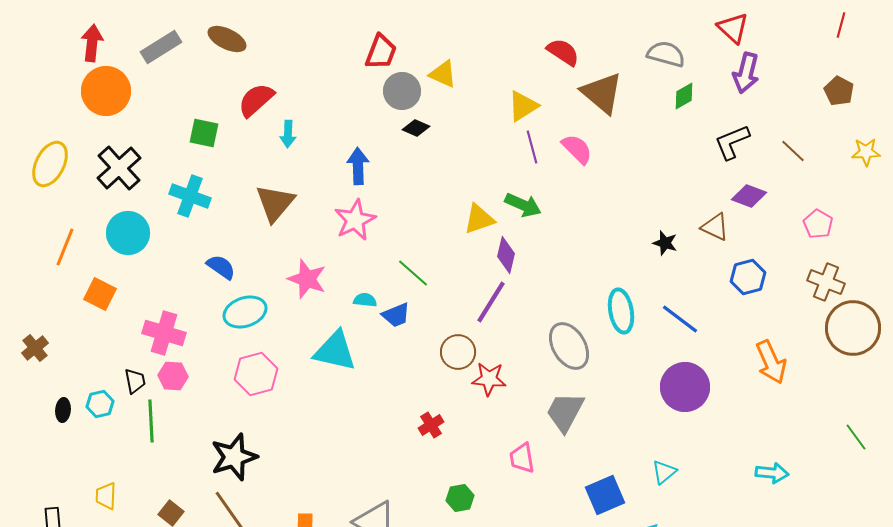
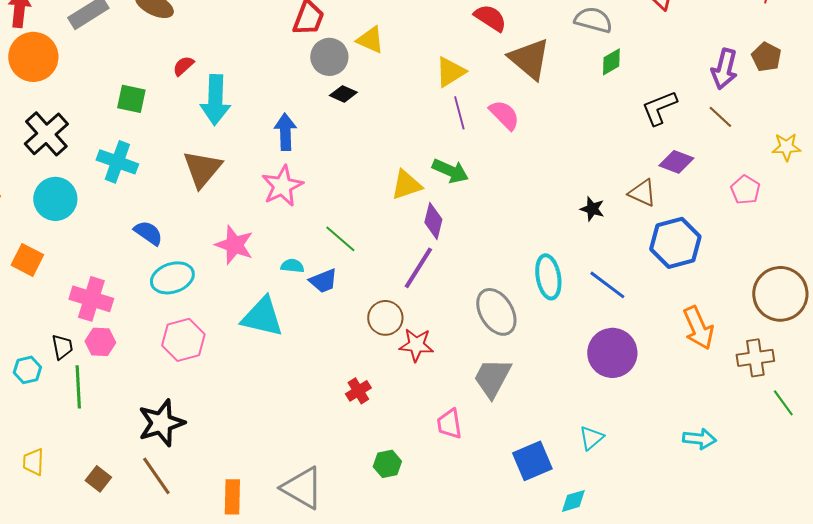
purple arrow: (746, 73) -> (724, 69), moved
red semicircle: (256, 100) -> (183, 66), size x0.6
cyan arrow: (288, 134) -> (215, 100), size x1.8
yellow star: (866, 152) -> (786, 147), moved
blue hexagon: (748, 277) -> (675, 243), size x1.4
brown cross: (826, 282) -> (755, 358), moved, turned -30

